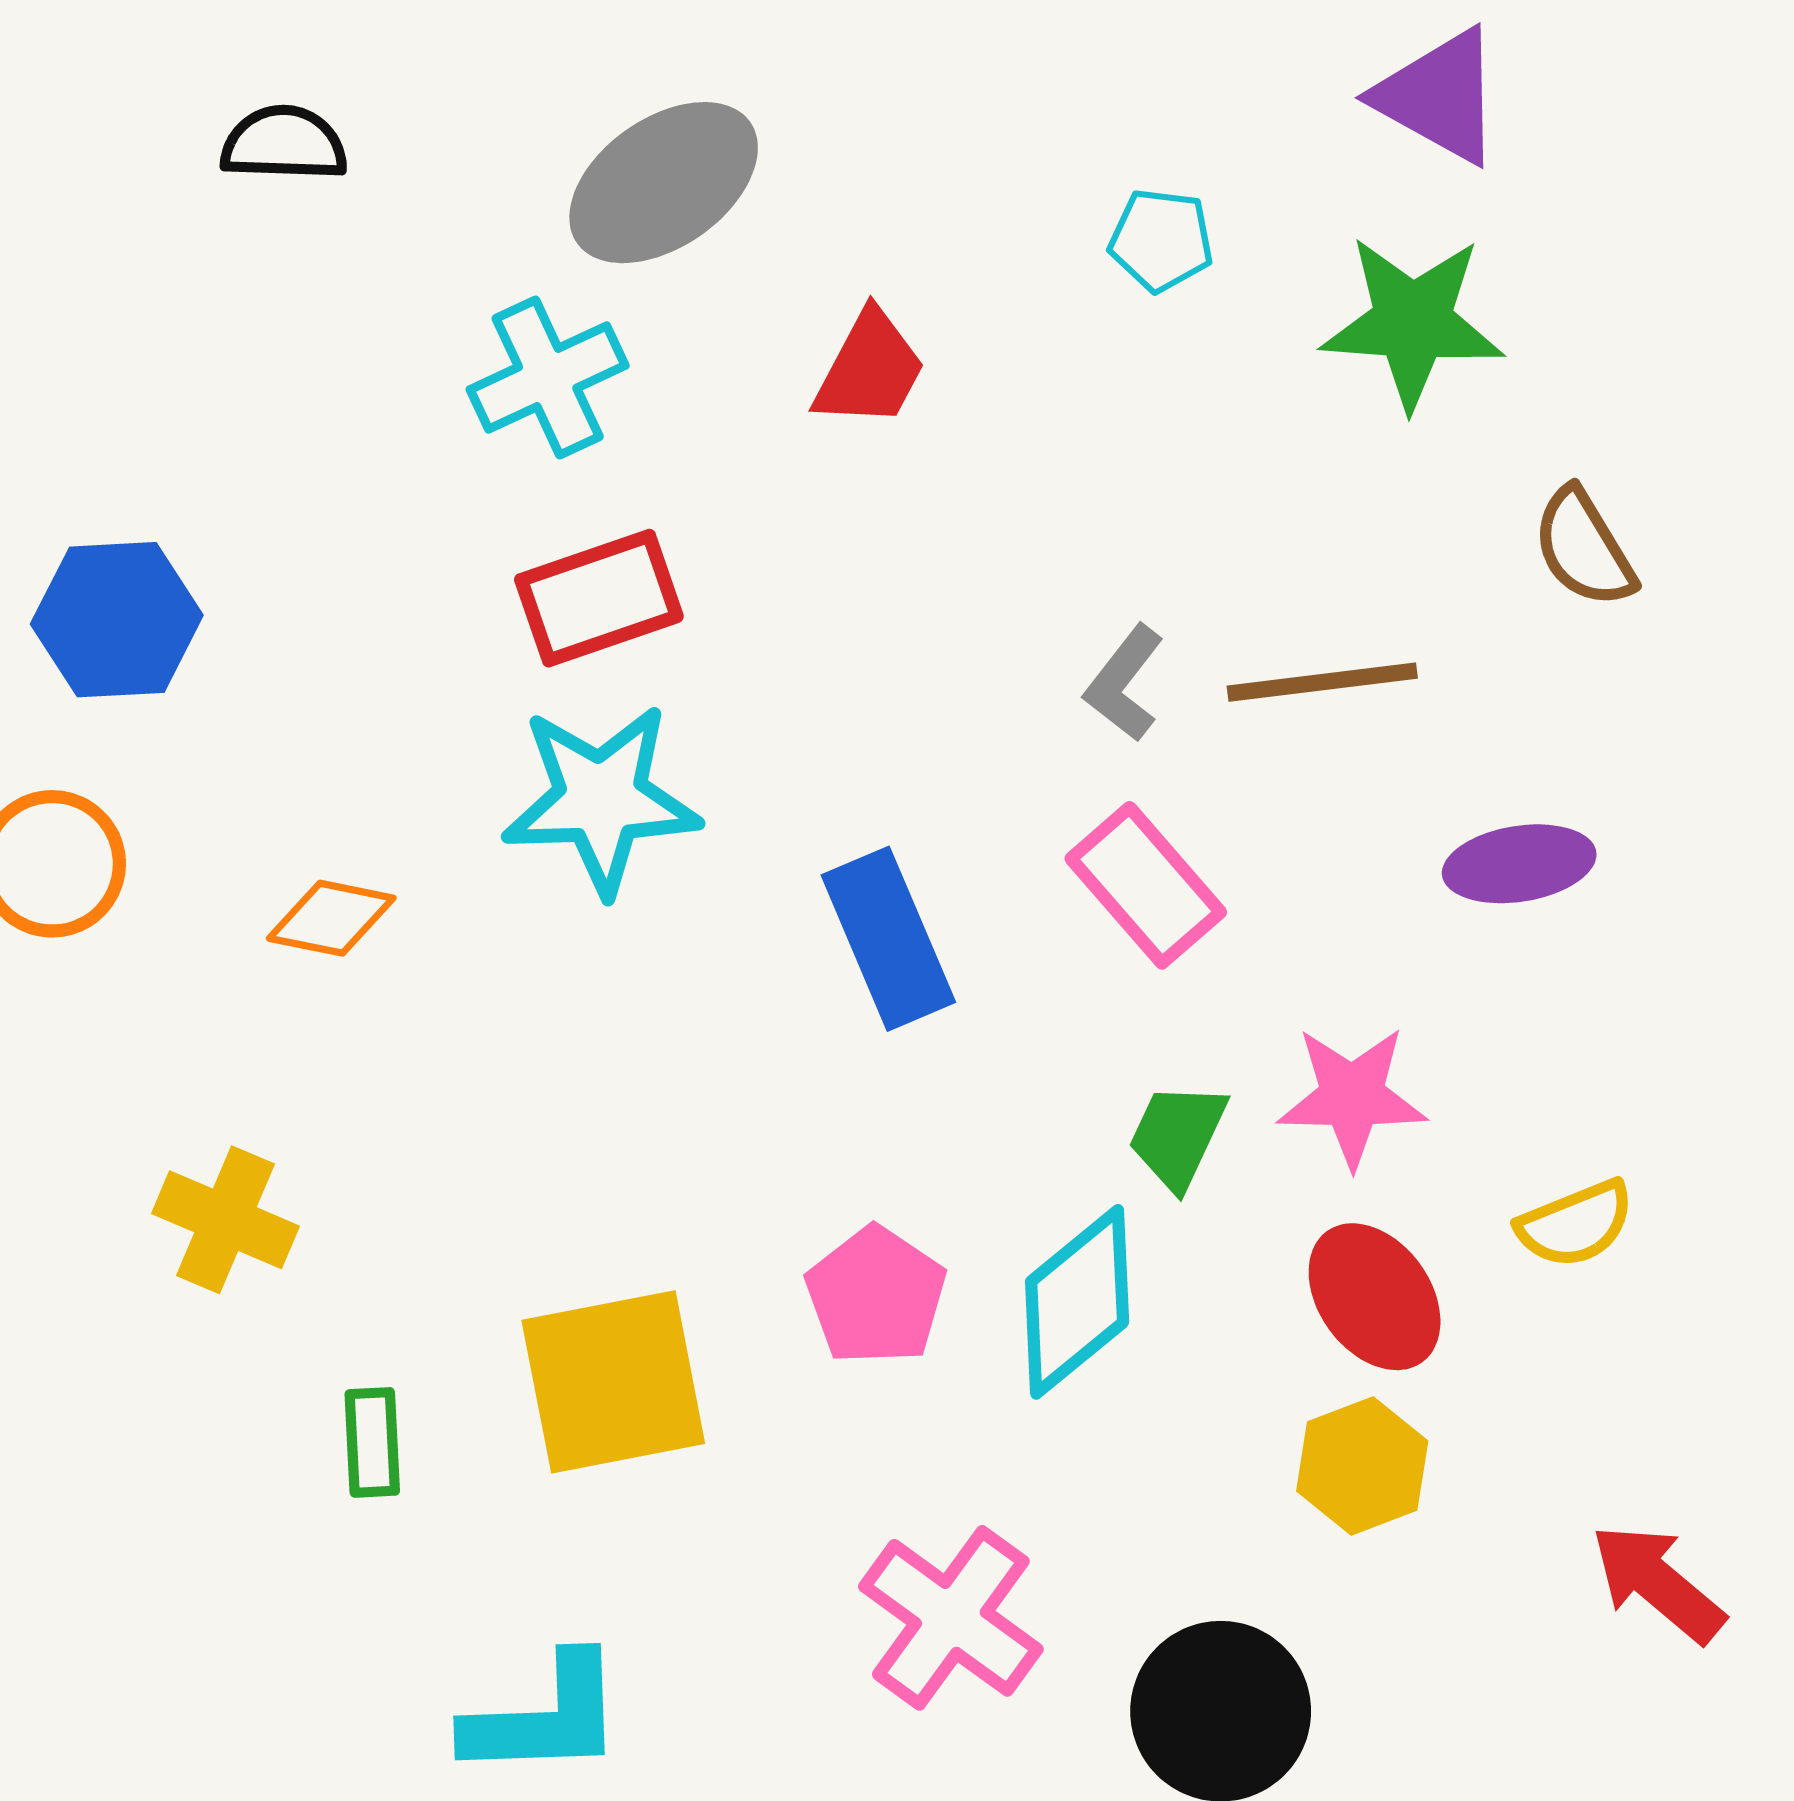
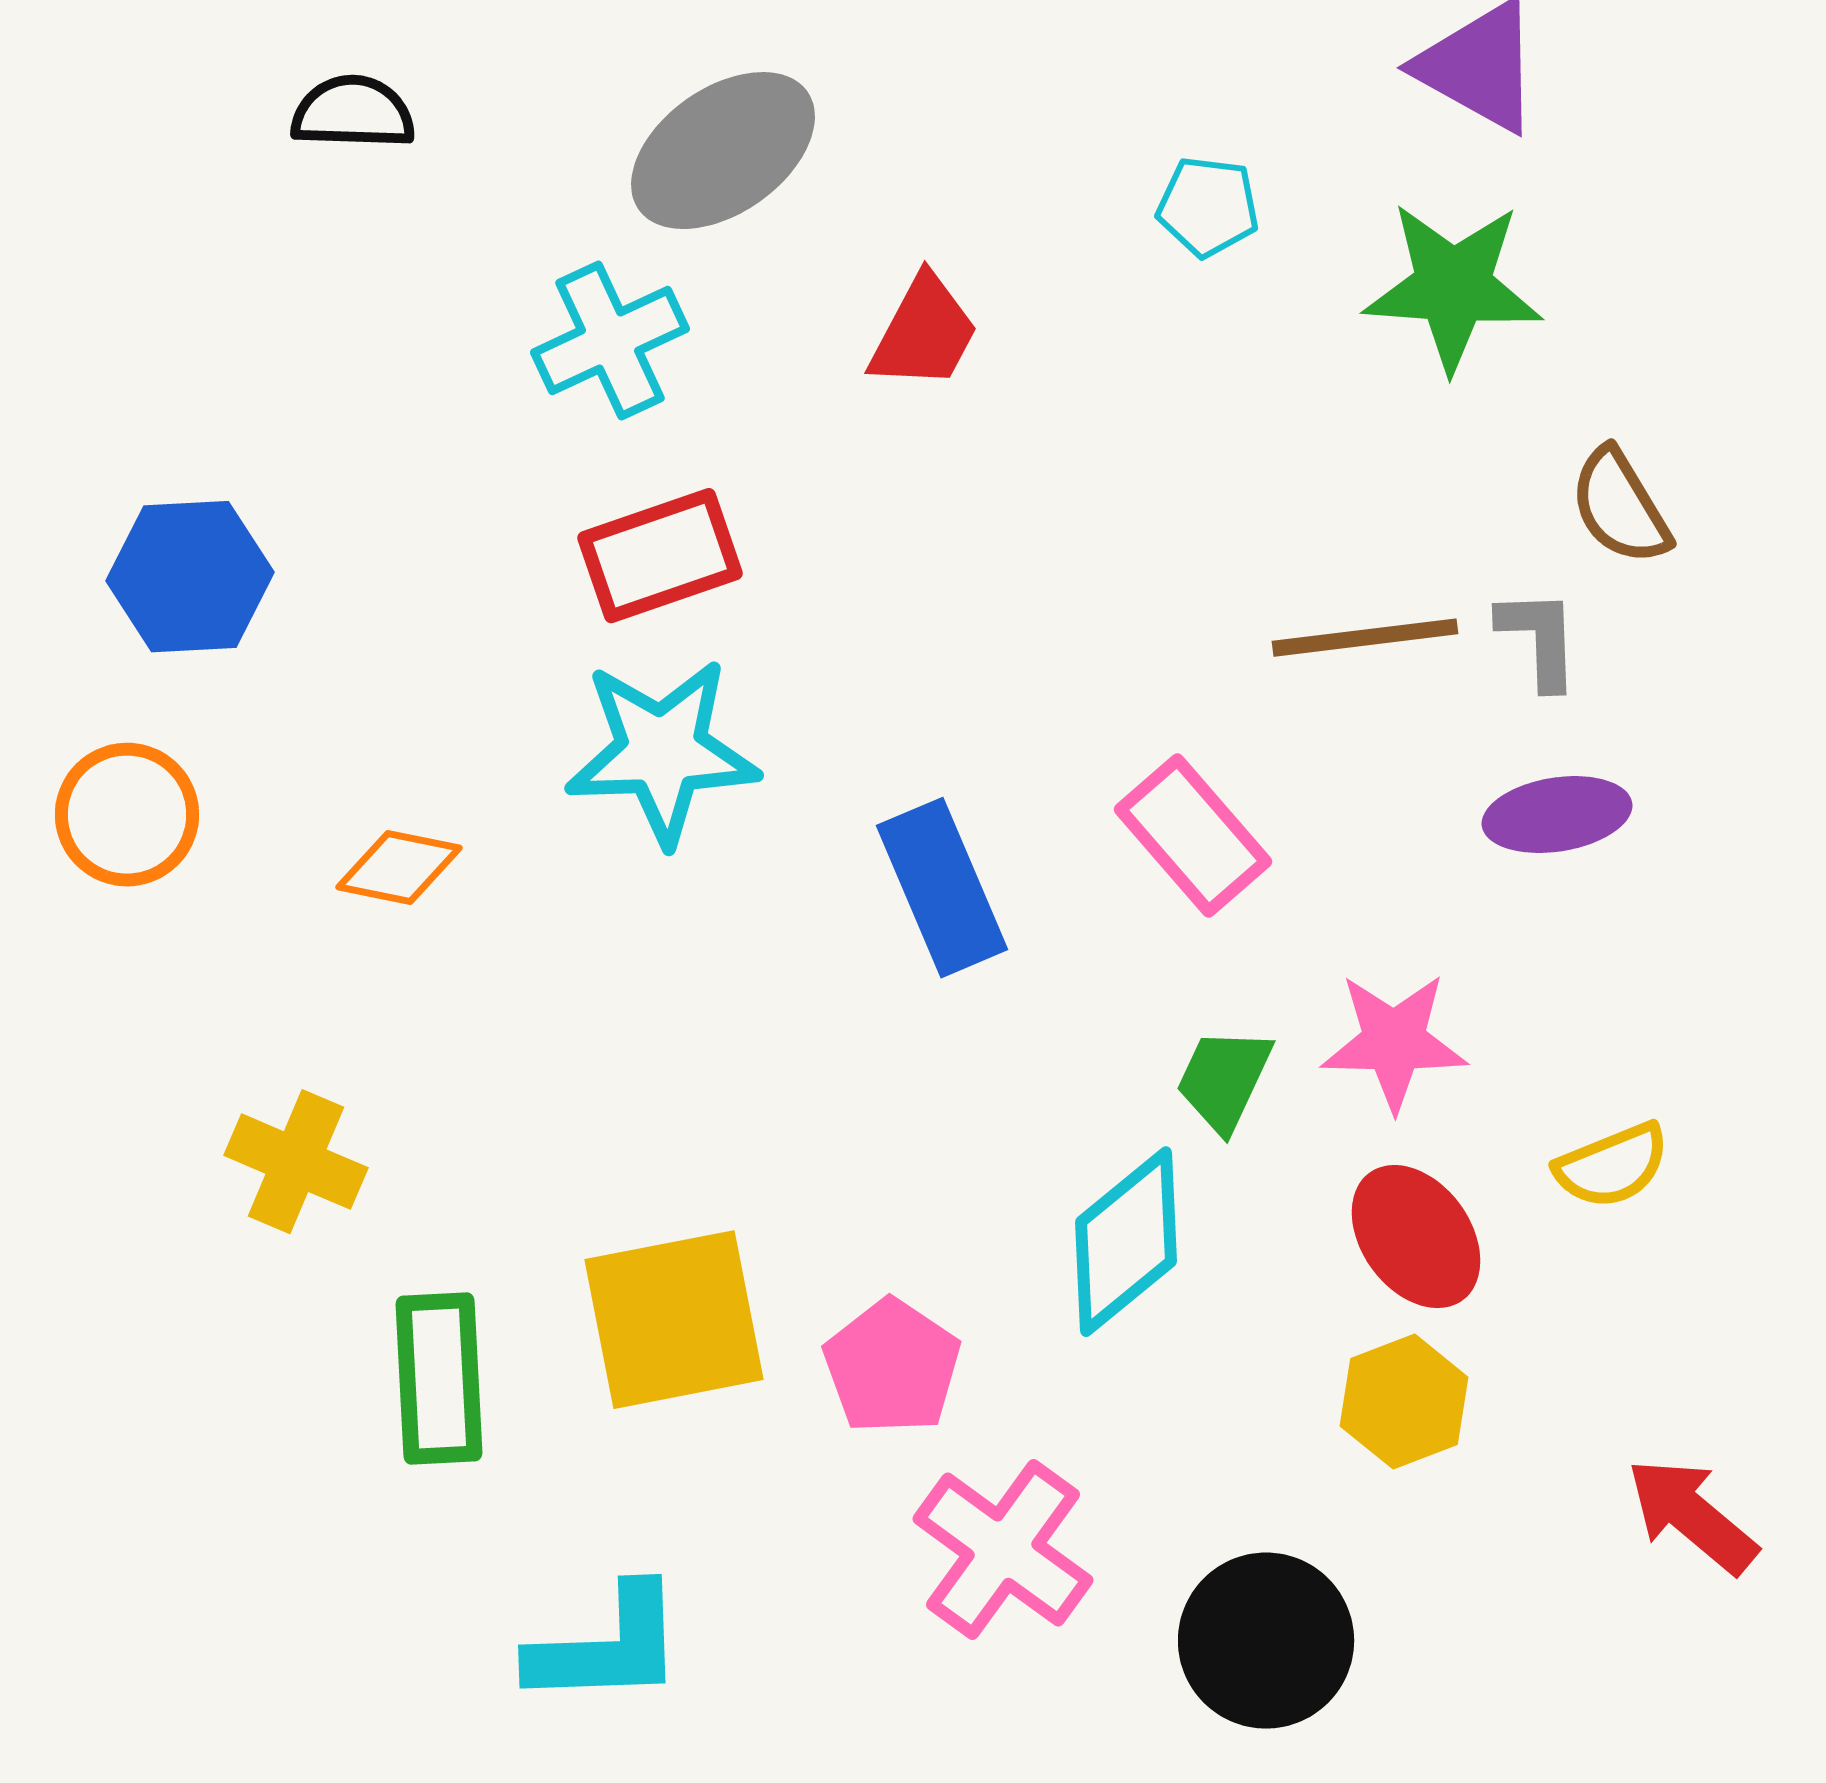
gray L-shape: (1124, 683) -> (1539, 639), moved, turned 140
pink pentagon: (876, 1296) -> (892, 1367), moved
green rectangle: (372, 1442) -> (439, 1379), size x1.6

